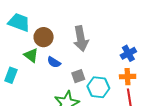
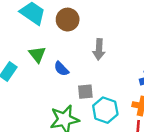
brown circle: (44, 37) -> (68, 20), moved
gray arrow: (81, 39) -> (99, 49), size x0.7

